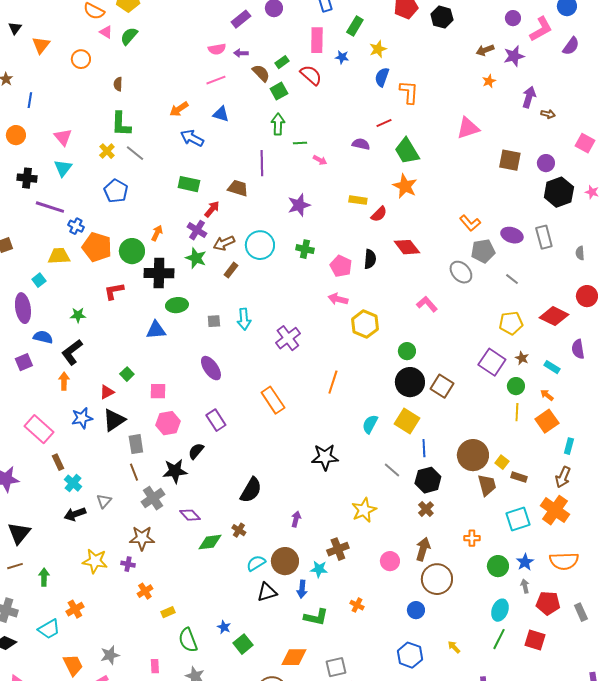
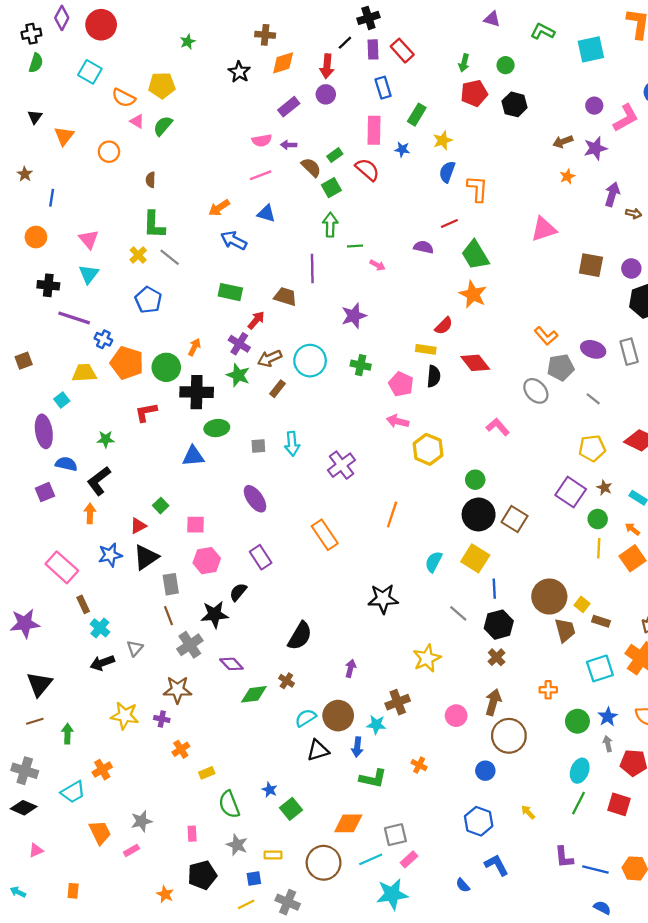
yellow rectangle: (358, 200) -> (426, 349), moved

